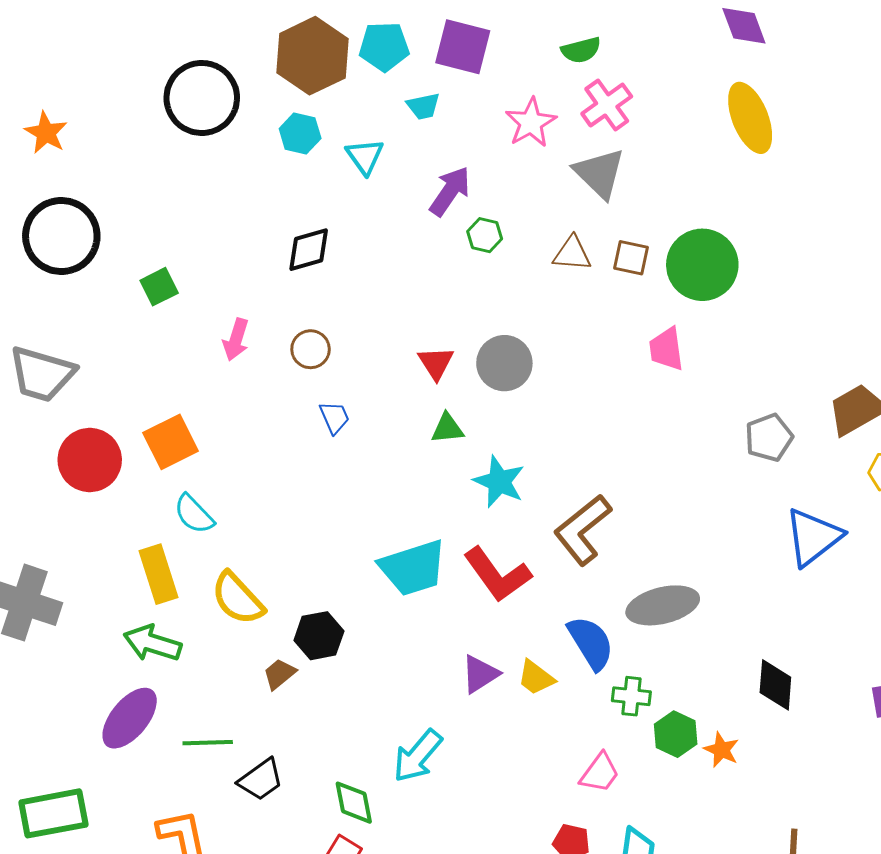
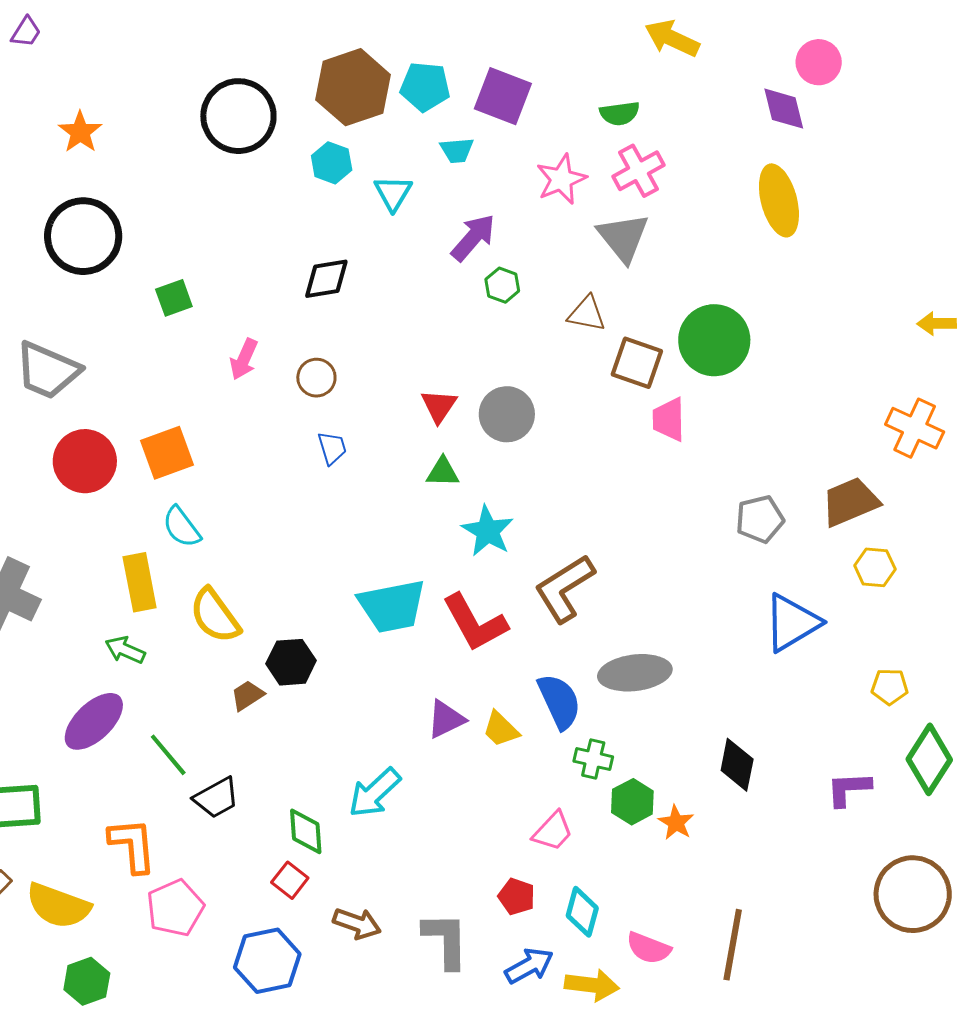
brown square: (631, 258) -> (637, 363), moved, size x1.4
green arrow: (152, 643) -> (125, 650), size x0.7
green line: (208, 743) -> (168, 755), turned 45

